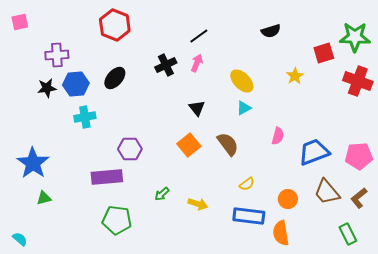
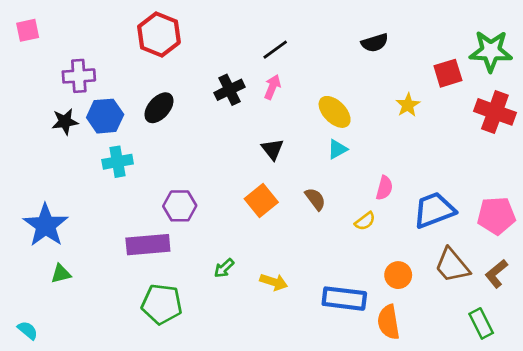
brown semicircle: (228, 144) -> (315, 199), size x0.7
yellow semicircle: (247, 184) -> (365, 221), moved

